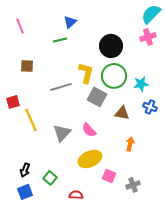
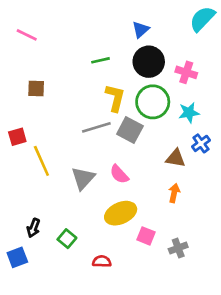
blue triangle: (70, 22) -> (141, 29), moved
pink line: (20, 26) -> (27, 35), turned -42
pink cross: (148, 37) -> (186, 72), moved, turned 35
green line: (60, 40) -> (100, 60), moved
gray line: (61, 87) -> (96, 127), moved
blue cross: (150, 107) -> (201, 143), turned 32
brown triangle: (122, 113) -> (176, 158), moved
blue square: (25, 192) -> (17, 257), moved

